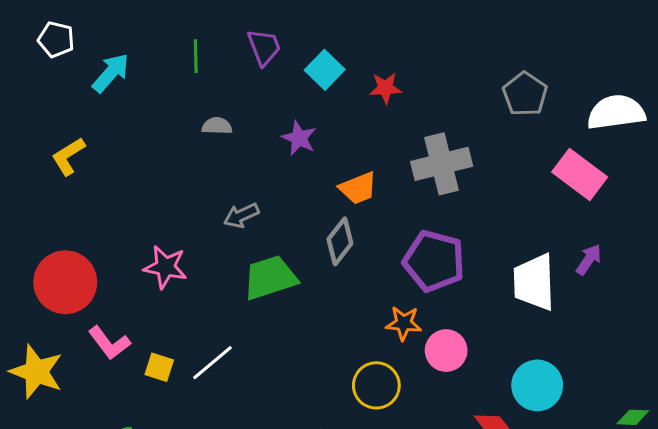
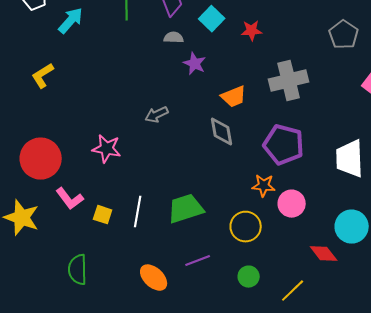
gray semicircle: (217, 126) -> (174, 38), moved
gray diamond: (340, 241) -> (222, 132), turned -48
green trapezoid: (270, 278) -> (186, 209), moved
white line: (212, 363) -> (138, 212), turned -40

